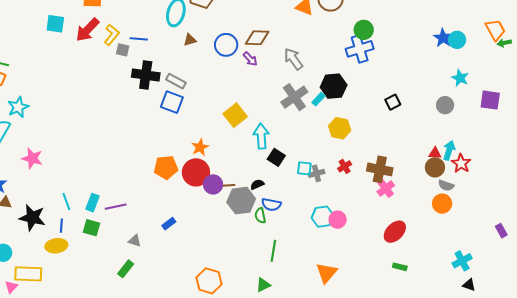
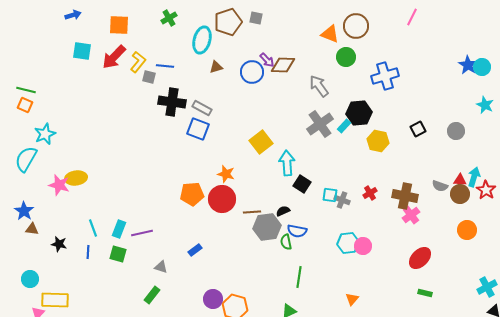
green circle: (364, 30) -> (346, 57), moved
purple arrow: (250, 59) -> (267, 60), moved
gray circle: (445, 105) -> (456, 131), moved
yellow hexagon: (340, 128) -> (378, 141), moved
orange star: (200, 147) -> (226, 174), turned -30
gray cross: (316, 173) -> (342, 200), turned 35
purple circle: (213, 184) -> (213, 299), moved
gray semicircle: (446, 185) -> (440, 186), moved
black star: (32, 218) -> (59, 244), size x0.6
yellow ellipse: (56, 246) -> (76, 178), moved
orange triangle: (327, 273) -> (352, 299), size x0.6

